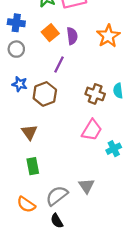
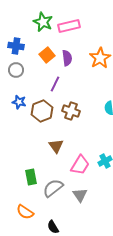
brown cross: (95, 94) -> (71, 111), moved
pink trapezoid: (92, 130) -> (80, 165), moved
brown triangle: (29, 132) -> (56, 146), moved
gray semicircle: (57, 196) -> (53, 188), moved

